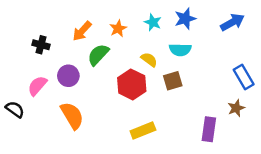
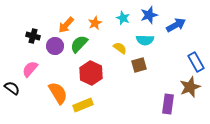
blue arrow: (232, 22) -> (176, 25), moved
purple circle: (68, 76) -> (55, 46), moved
red hexagon: (132, 84) -> (91, 73), moved
brown star: (236, 108) -> (190, 87), size x1.5
yellow rectangle: (143, 130) -> (83, 105), moved

